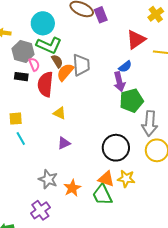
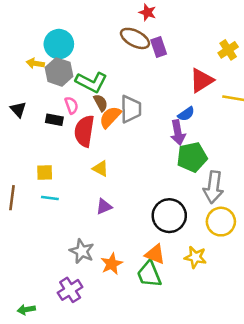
cyan circle: (43, 23) -> (59, 44), moved
gray hexagon: (23, 51) -> (59, 72), moved
cyan line: (21, 139) -> (50, 198), turned -56
yellow star: (126, 179) -> (195, 257), moved

